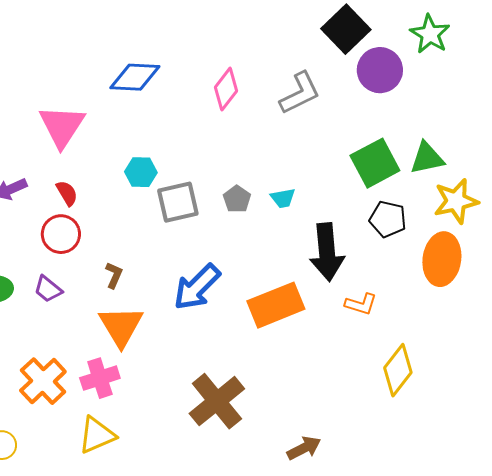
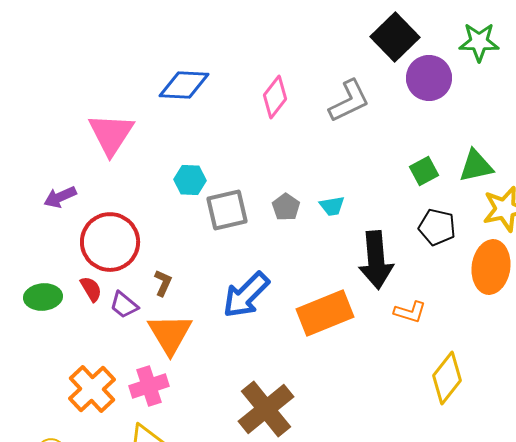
green star: (430, 34) -> (479, 42), turned -30
green square: (375, 163) -> (424, 171), size x0.6
red semicircle: (67, 193) -> (91, 289), moved
red circle: (61, 234) -> (110, 242), size x1.5
purple trapezoid: (48, 289) -> (124, 305), moved

